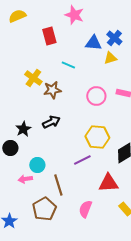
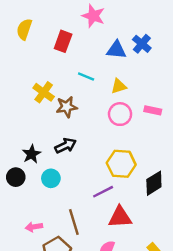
yellow semicircle: (17, 16) -> (24, 29), moved, turned -48
red rectangle: (49, 36) -> (63, 41), turned 36
yellow triangle: (110, 58) -> (119, 86), moved
cyan circle: (37, 165) -> (51, 178), moved
pink arrow: (25, 179) -> (34, 227), moved
red triangle: (108, 183) -> (120, 217), moved

